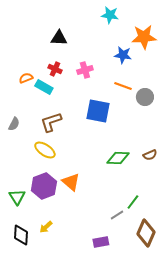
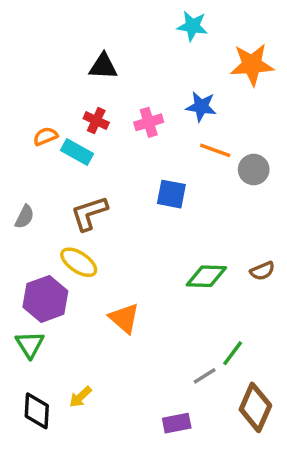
blue star: (123, 55) -> (201, 107), moved
blue square: (98, 111) -> (171, 194), size x0.7
purple hexagon: (44, 186) -> (45, 299), moved

